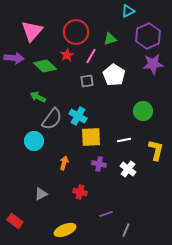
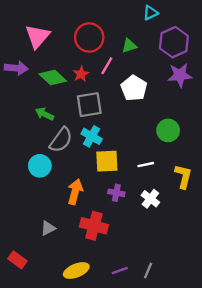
red star: (67, 55) -> (81, 74), moved
gray square: (87, 81) -> (89, 105), moved, size x1.6
orange arrow: (64, 163) -> (75, 192), size x1.5
red cross: (80, 192) -> (94, 226), size x1.6
purple line: (106, 214) -> (120, 271), moved

